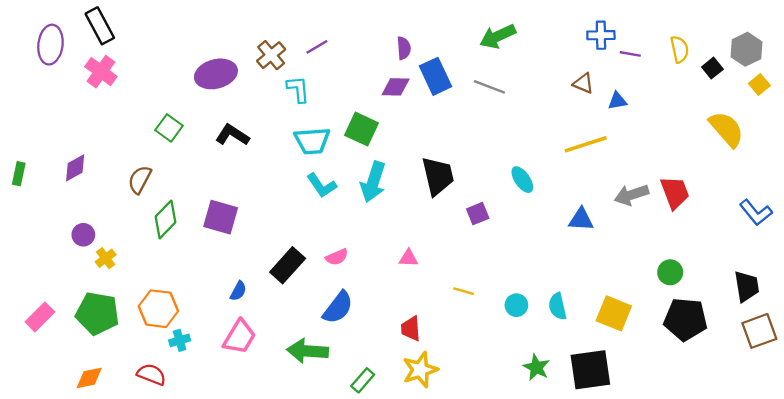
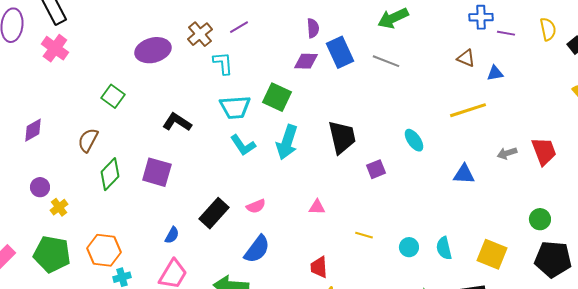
black L-shape: (232, 135) -> (177, 122), moved
gray arrow: (631, 195) -> (507, 153), size x0.7

